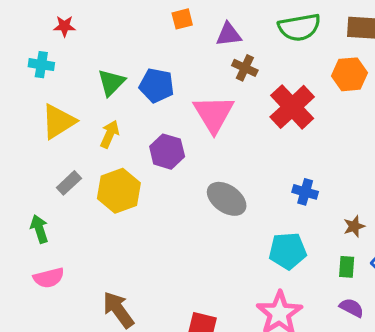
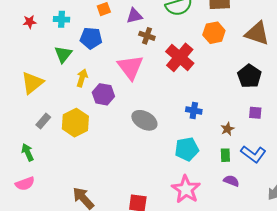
cyan cross: (41, 65) -> (61, 19), moved
blue pentagon: (157, 85) -> (91, 38), moved
yellow arrow: (110, 134) -> (82, 78), moved
pink semicircle: (49, 278) -> (25, 184), moved

